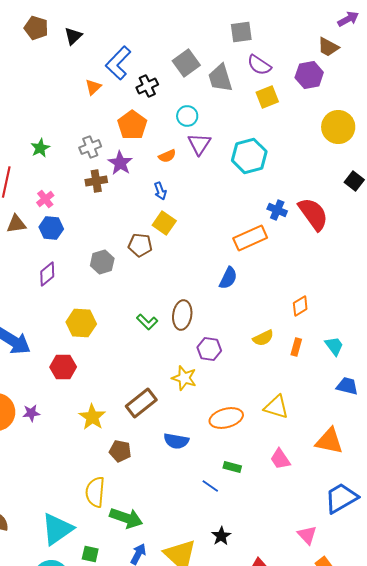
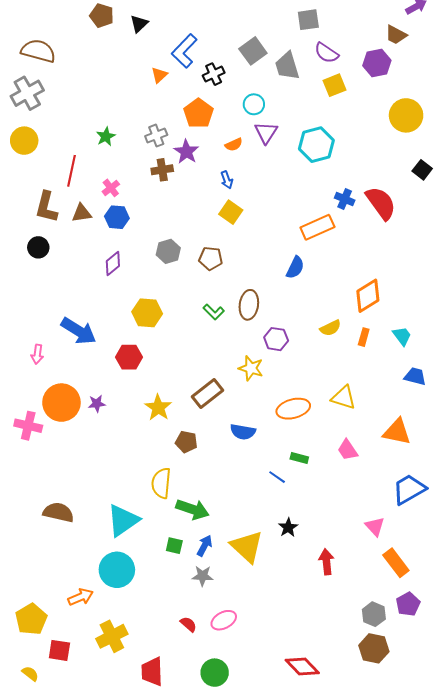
brown pentagon: (140, 245) -> (211, 258), moved
orange diamond: (300, 306) -> (368, 296), size x1.6
green square: (90, 554) -> (174, 546), moved

